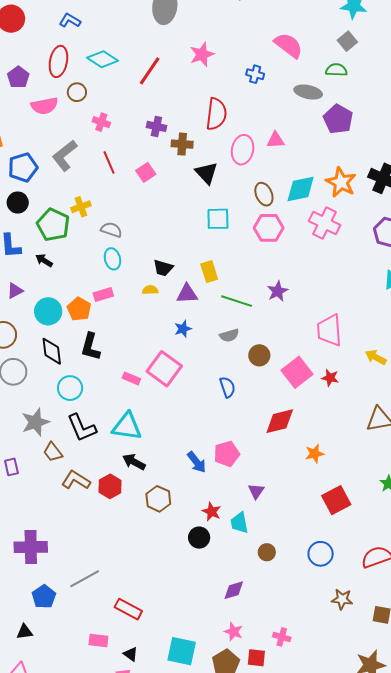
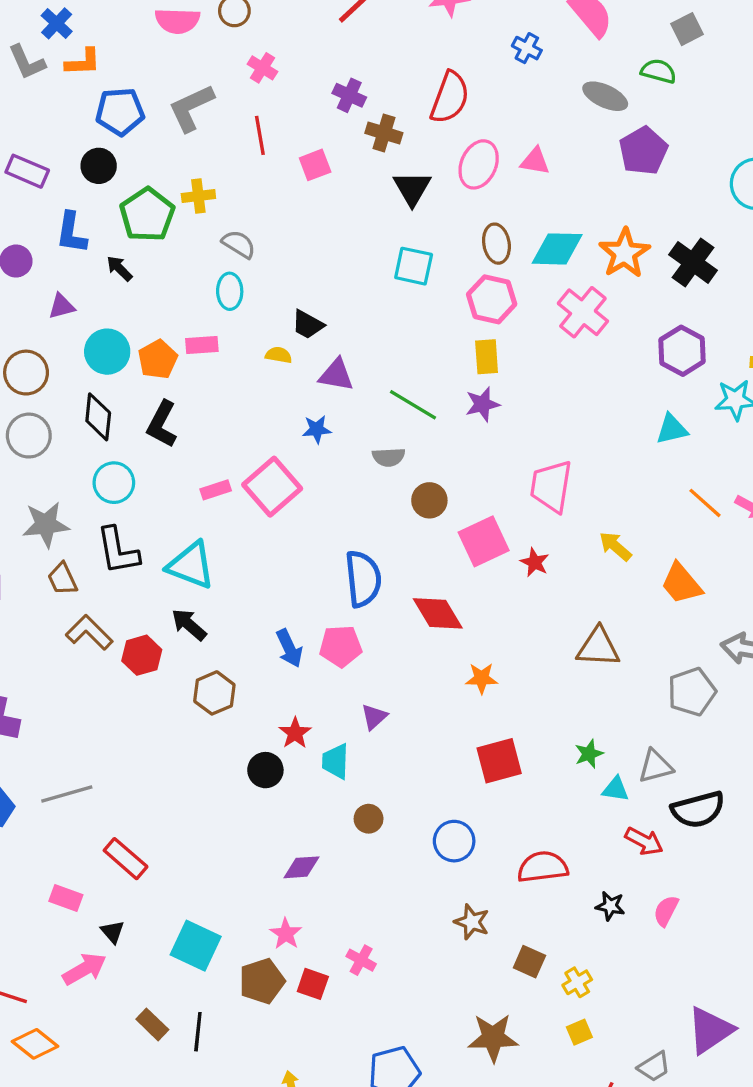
yellow rectangle: (209, 272) -> (487, 357), moved
pink rectangle: (131, 378) -> (216, 490), turned -54
blue semicircle: (227, 387) -> (363, 579), moved, size x1.6
red diamond: (280, 421) -> (438, 613), turned 60

